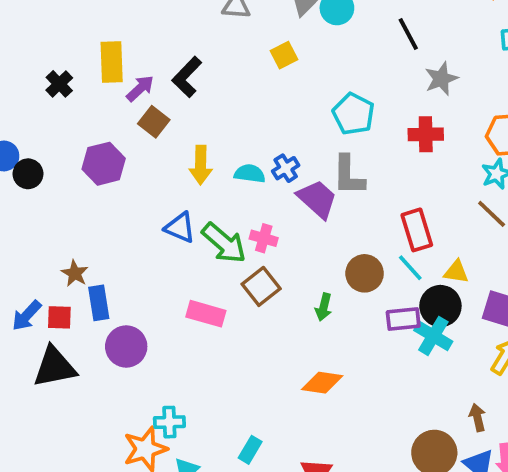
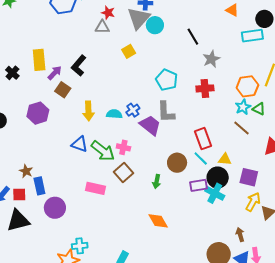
orange diamond: (322, 383) -> (158, 221), turned 55

